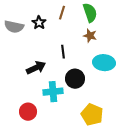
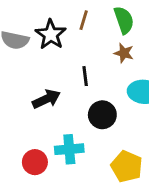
black star: (39, 23) -> (51, 34), size x1.5
cyan cross: (53, 92) -> (69, 149), moved

